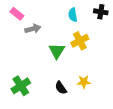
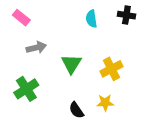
gray arrow: (33, 29) -> (36, 48), moved
yellow cross: (80, 41) -> (111, 69), moved
green cross: (21, 86) -> (26, 89), moved

